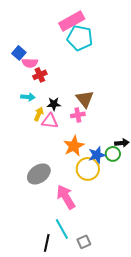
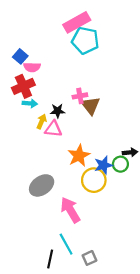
red cross: (40, 75) -> (23, 86), moved, size x1.5
pink cross: (78, 115) -> (80, 96), moved

